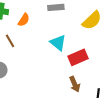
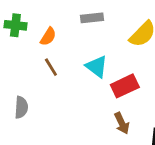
brown line: (10, 41) -> (51, 67), moved

